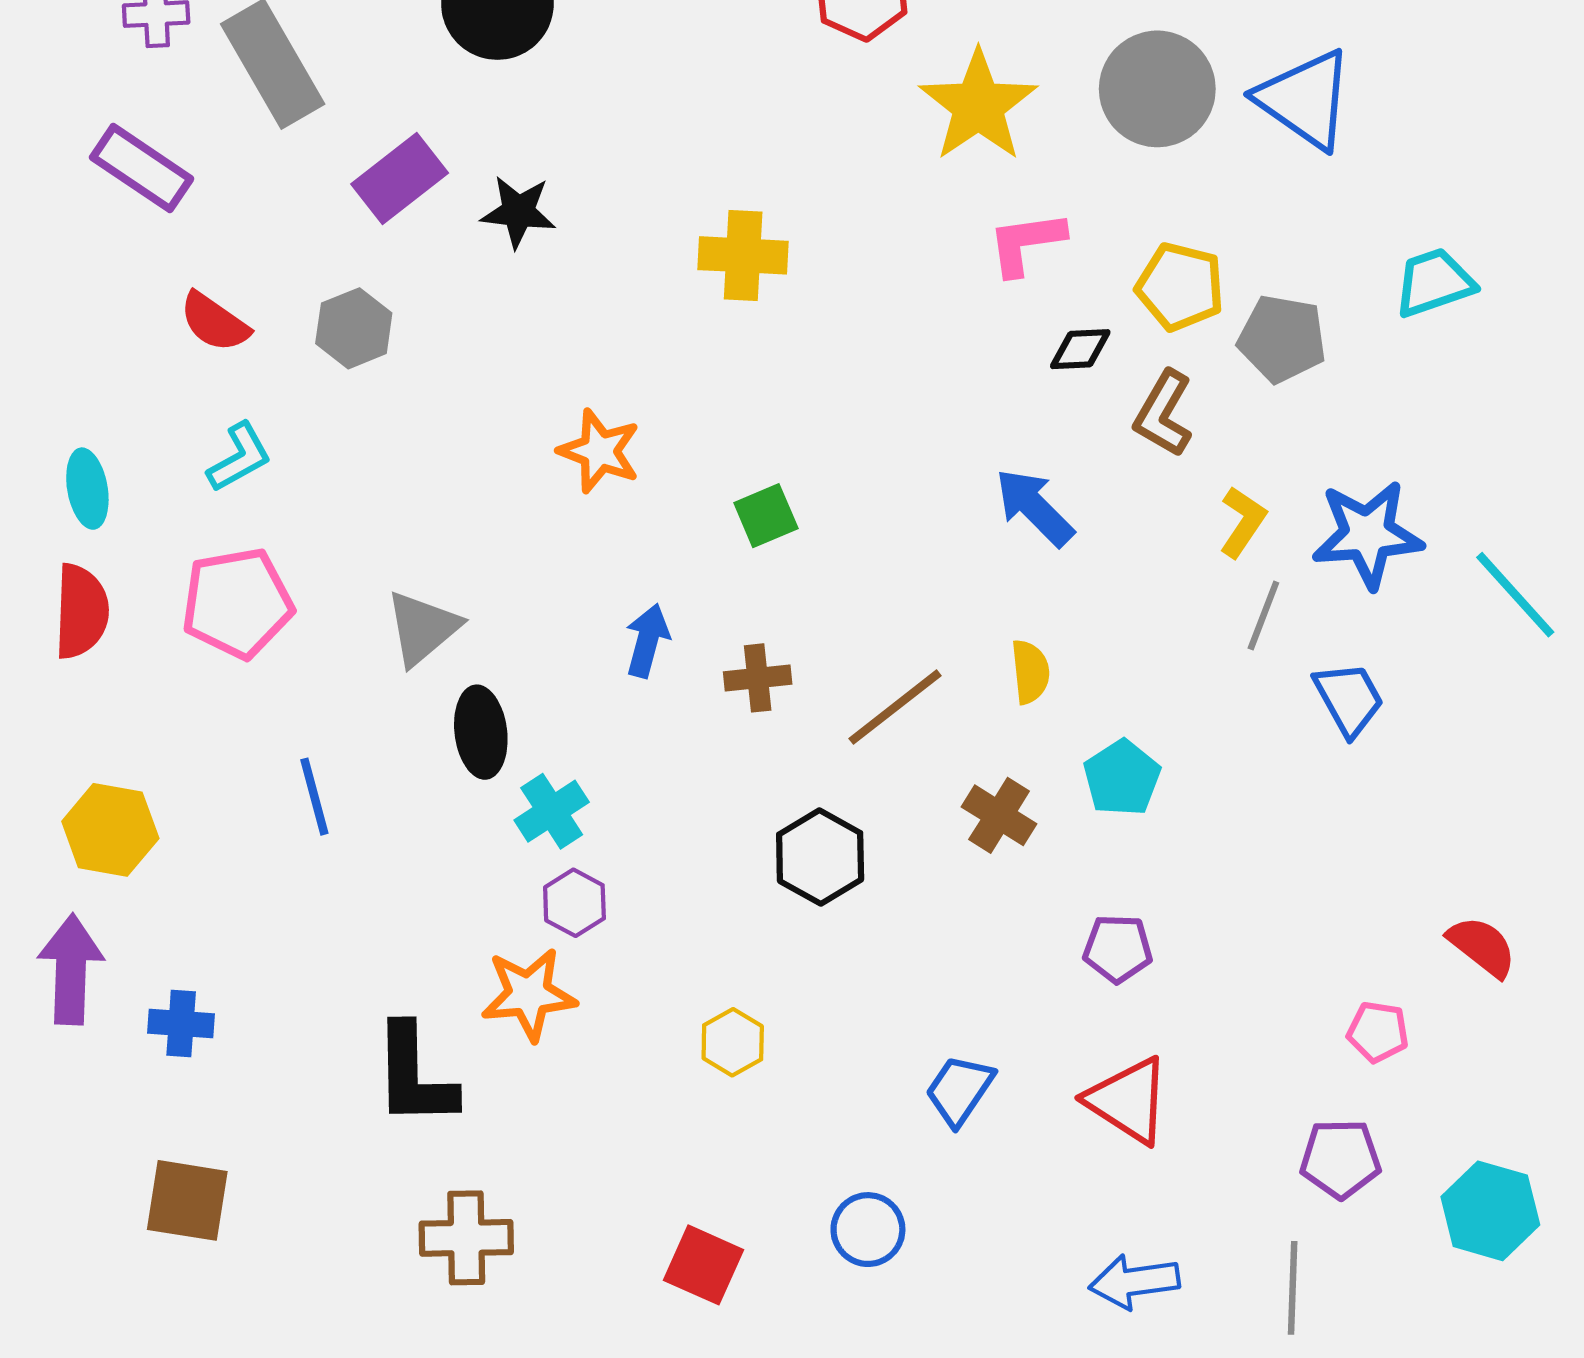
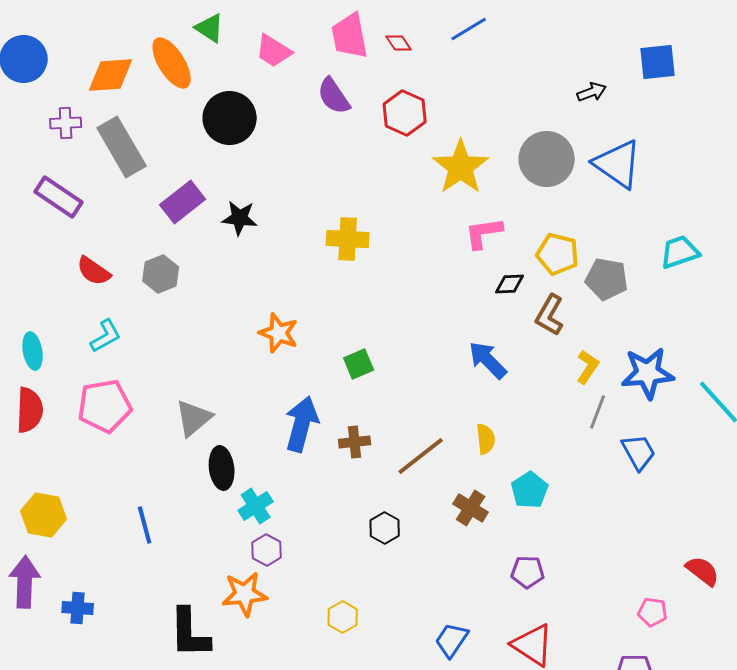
blue arrow: (647, 641) -> (302, 424), size x1.6
blue line: (314, 797) -> (145, 525), moved
black hexagon: (820, 857) -> (385, 528), size x0.7

